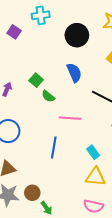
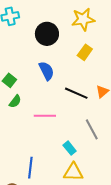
green semicircle: (48, 96) -> (15, 101), moved, turned -88
blue line: (54, 147) -> (30, 168), moved

